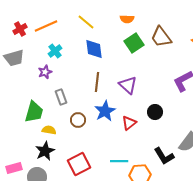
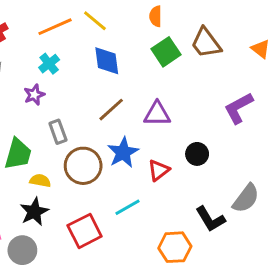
orange semicircle: (127, 19) -> (156, 16), turned 88
orange line: (46, 26) -> (55, 27), moved
brown line: (97, 82) -> (111, 110), turned 42
purple triangle: (128, 85) -> (157, 114), turned -42
brown circle: (78, 120) -> (83, 166), size x1.6
cyan line: (119, 161) -> (127, 207), moved, turned -30

